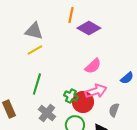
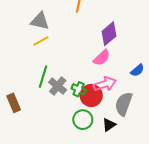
purple diamond: (89, 28) -> (109, 34), moved, turned -70
gray semicircle: (114, 110) -> (124, 104), size x1.6
gray cross: (47, 113) -> (58, 86), moved

